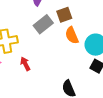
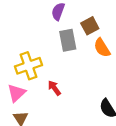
gray rectangle: (43, 24) -> (68, 40), turned -54

